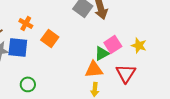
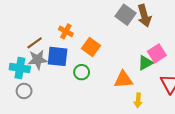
orange triangle: (94, 69) -> (123, 79), moved
green circle: (28, 84) -> (82, 72), moved

